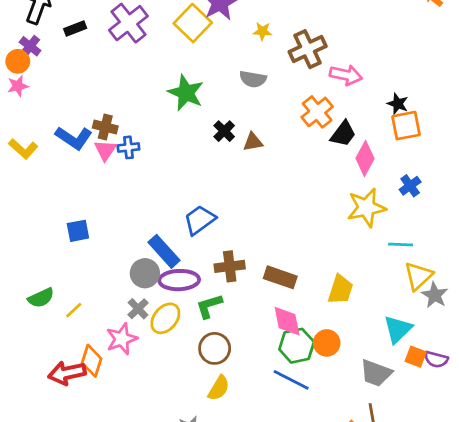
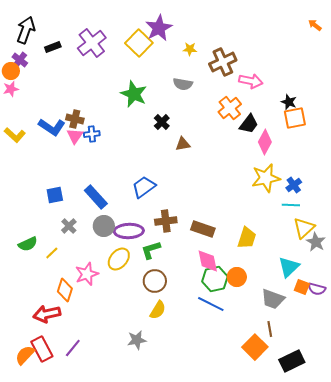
brown triangle: (253, 142) -> (183, 144), moved
blue cross: (410, 186) -> (294, 185), moved
blue rectangle: (164, 251) -> (96, 197), moved
gray cross: (138, 309) -> (69, 226), moved
red arrow: (67, 373) -> (47, 314), moved

